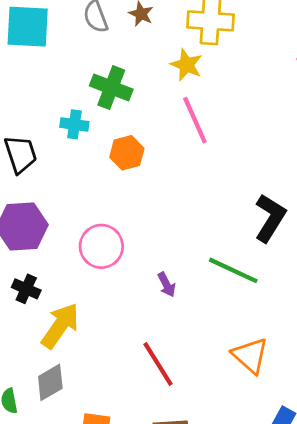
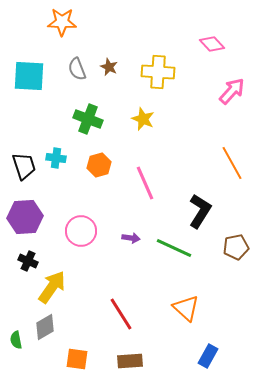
yellow star: (186, 65) -> (143, 119), moved
pink line: (195, 120) -> (145, 183), moved
cyan cross: (74, 124) -> (56, 158), moved
purple arrow: (167, 285) -> (131, 238), moved, turned -54

